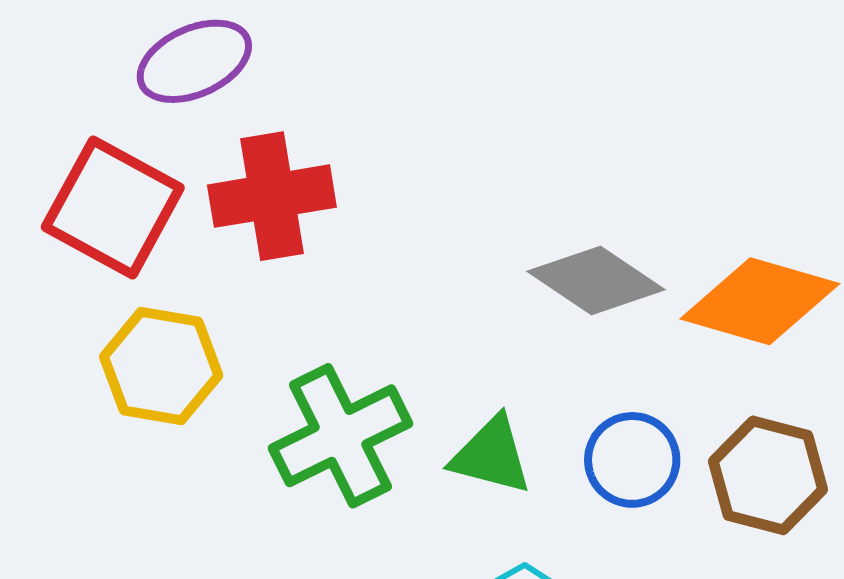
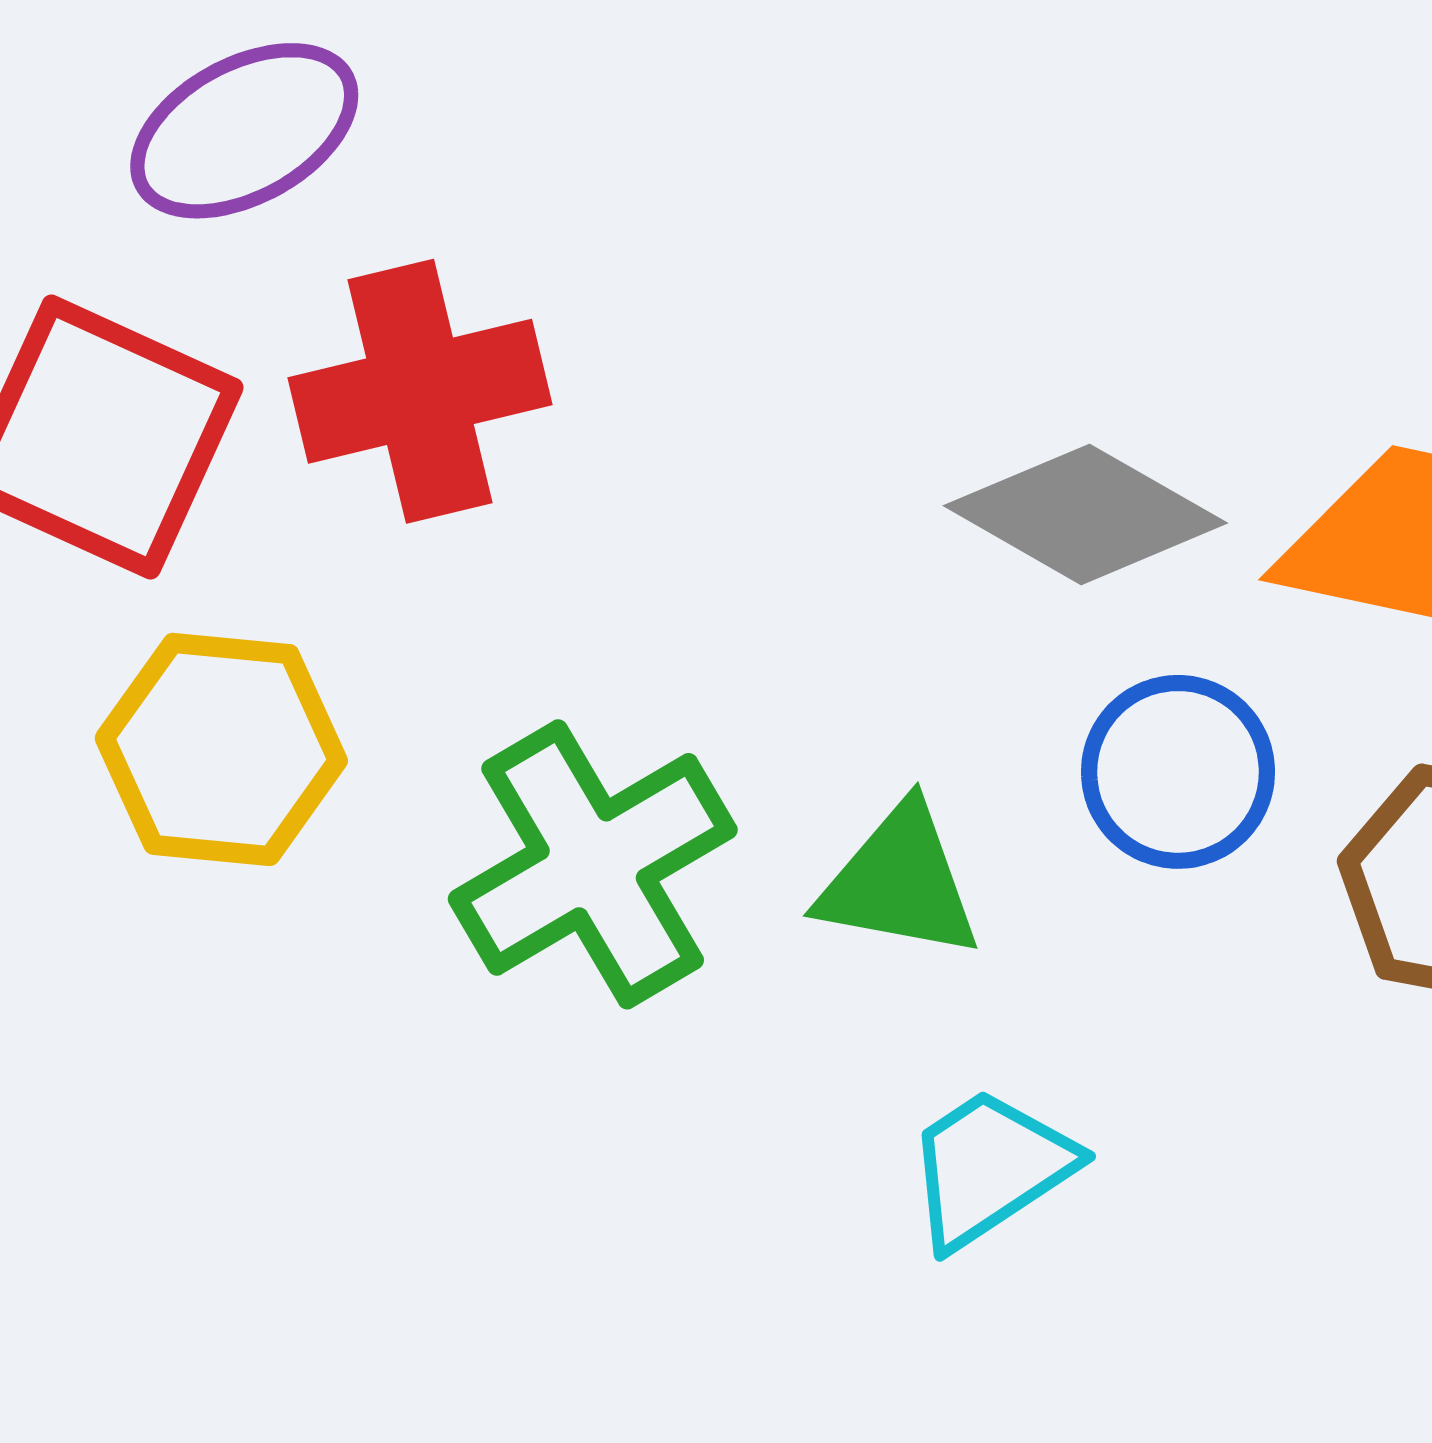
blue circle: (632, 460) -> (1178, 772), moved

